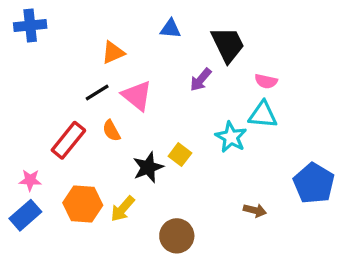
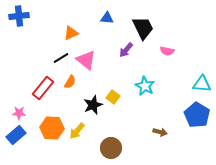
cyan triangle: (263, 115) -> (202, 84), moved
orange semicircle: (111, 131) -> (70, 82), turned -120

